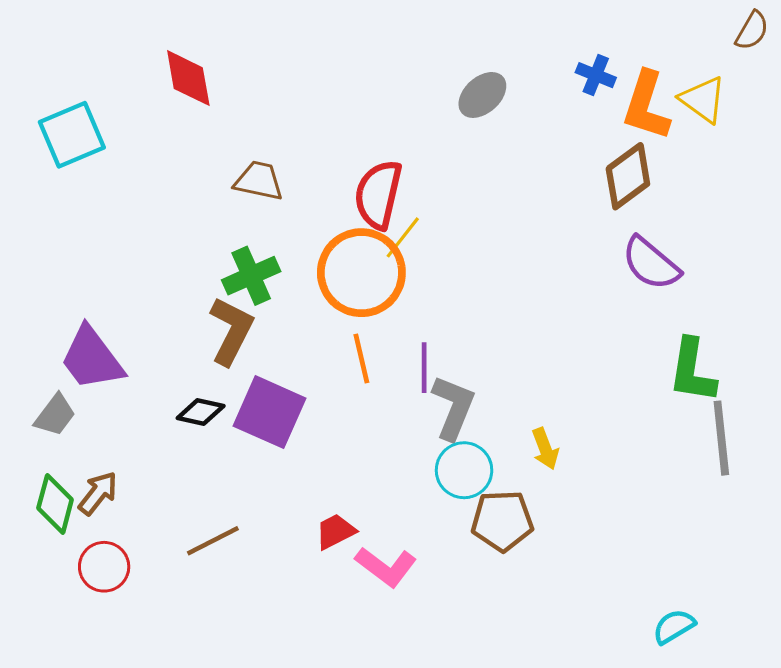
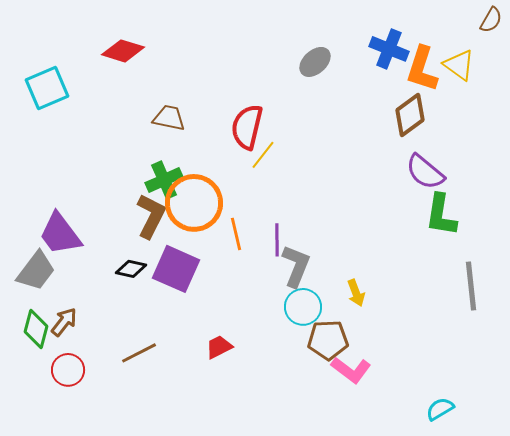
blue cross: (596, 75) -> (389, 49), size x1.5
red diamond: (188, 78) -> (123, 51), turned -63
orange circle: (361, 273) -> (194, 203), moved
green L-shape: (692, 371) -> (441, 215), moved
gray trapezoid: (55, 415) -> (36, 271), size x1.4
pink L-shape: (386, 567) -> (351, 370), moved

